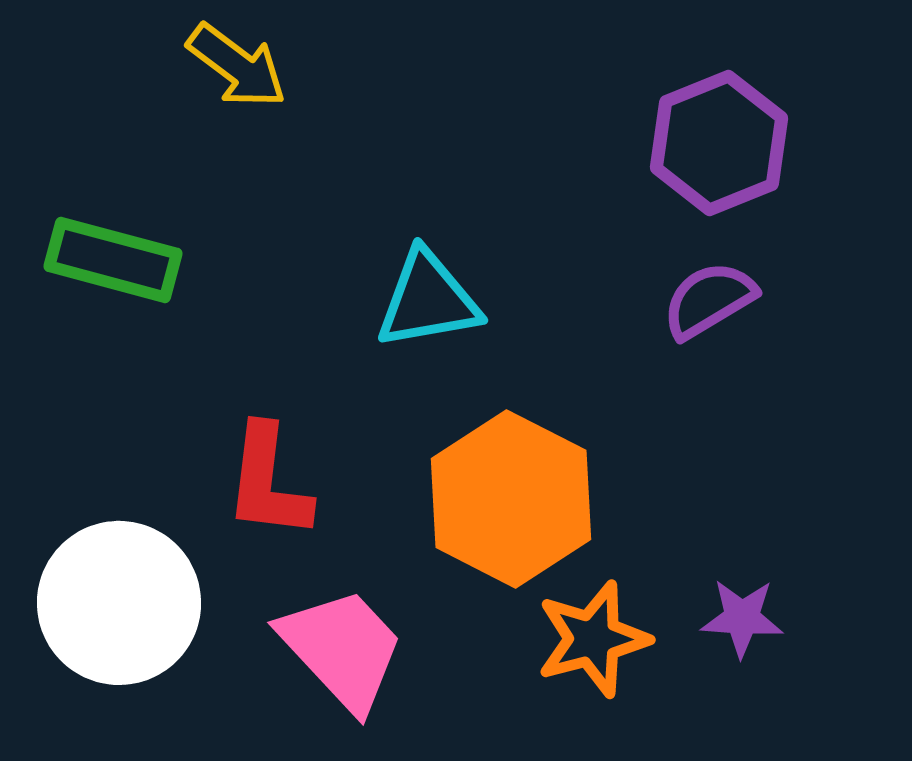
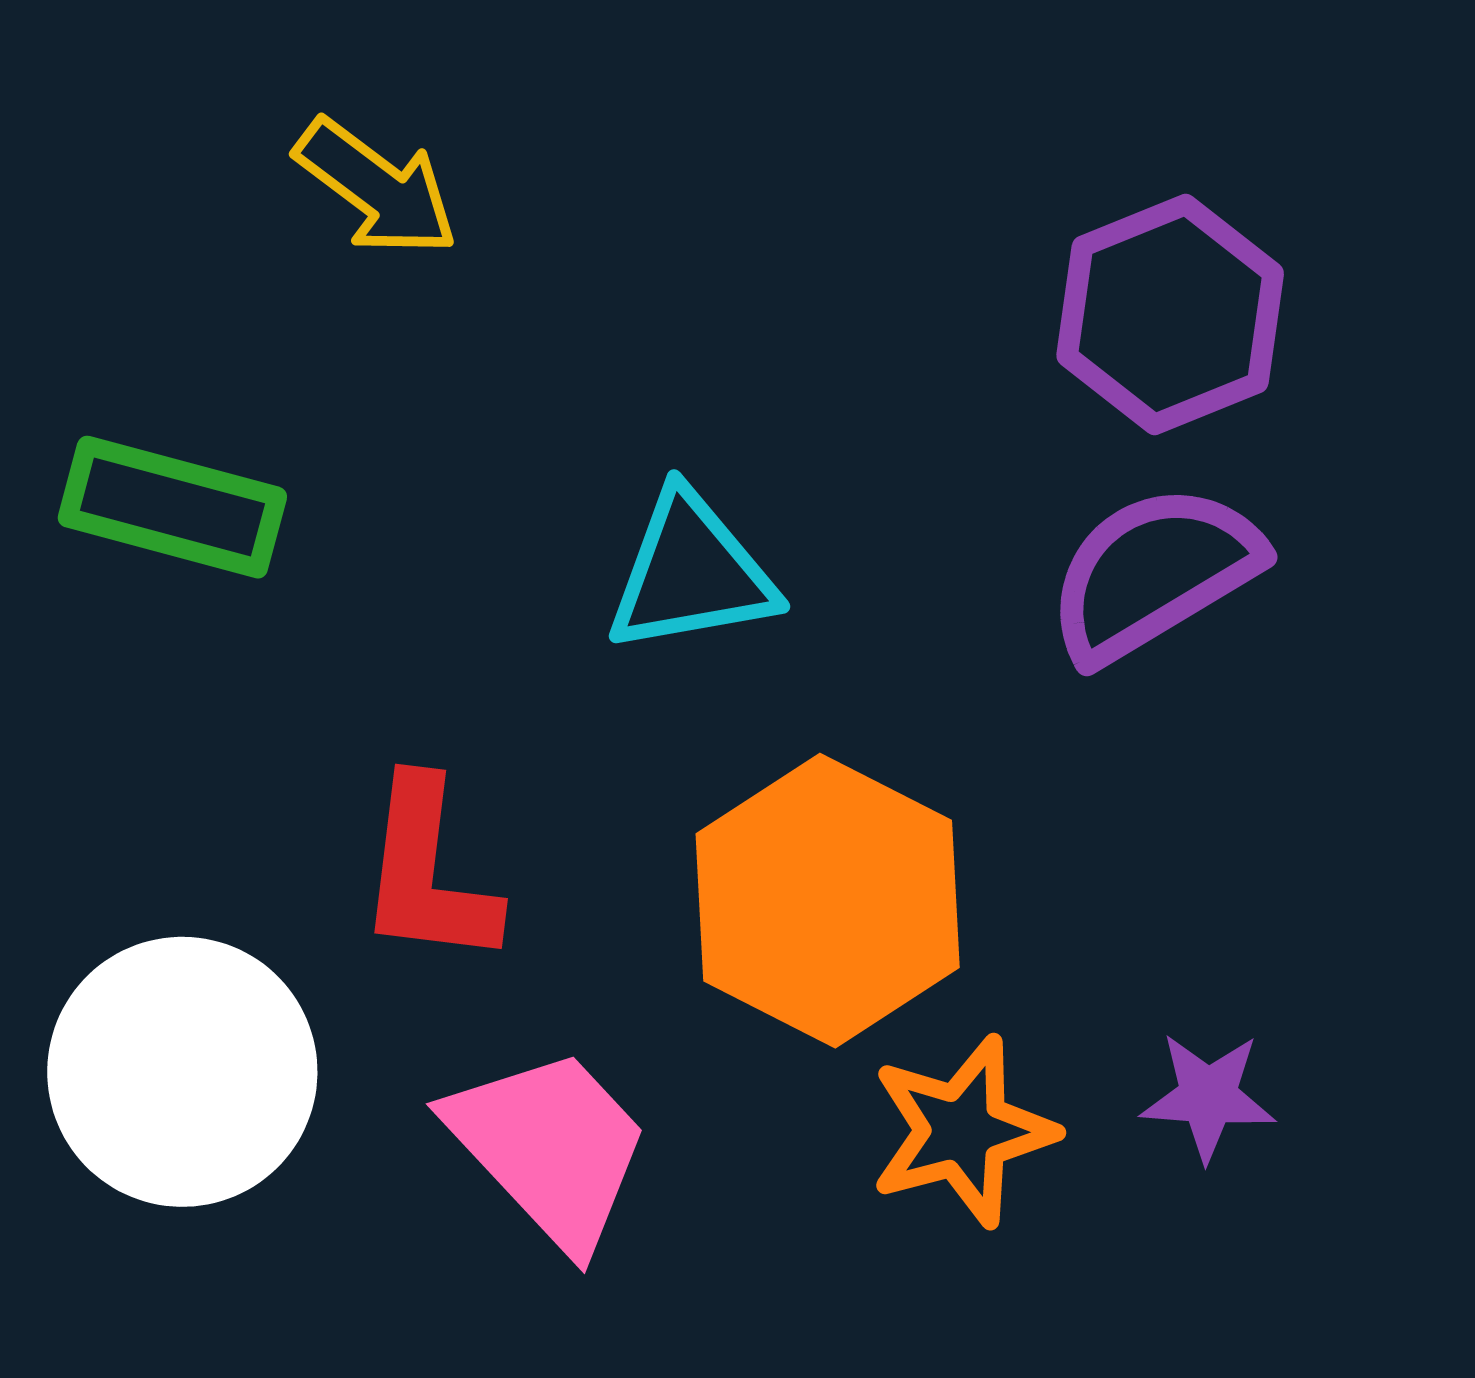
purple semicircle: (709, 300) -> (1154, 573), size x1.4

